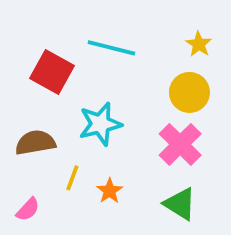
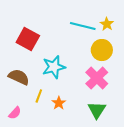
cyan line: (111, 48) -> (83, 26), moved
brown semicircle: (35, 143) -> (19, 77), turned 35
green triangle: (180, 204) -> (97, 110), turned 30

